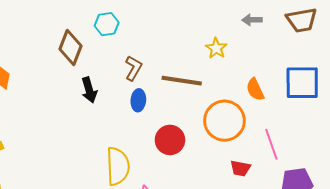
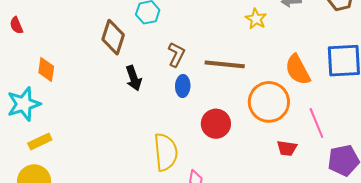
yellow star: (216, 48) -> (256, 19), moved
orange semicircle: (255, 90) -> (298, 70), size x1.4

